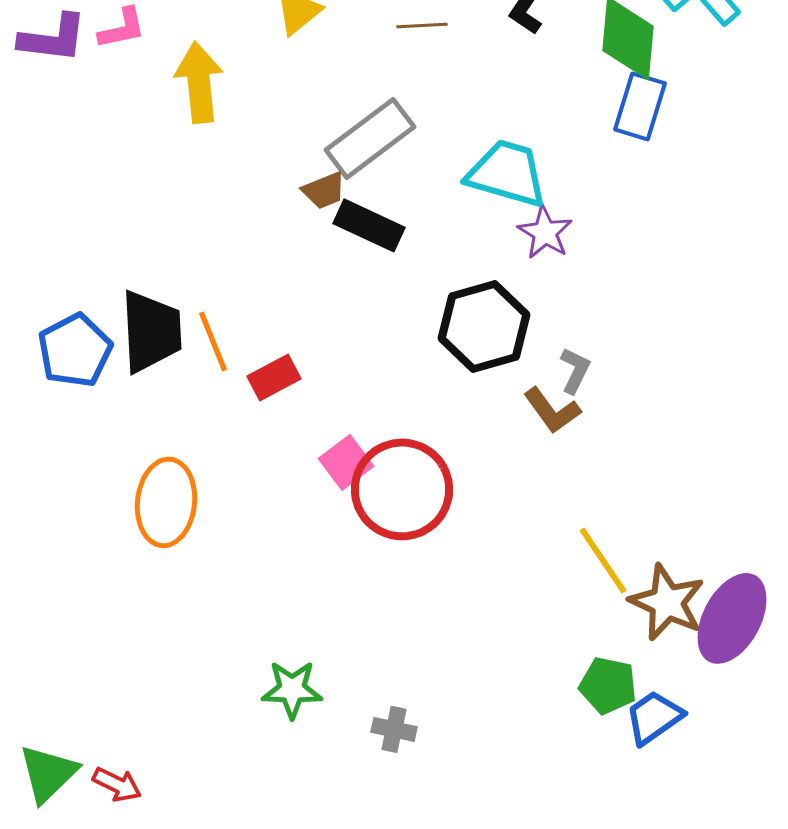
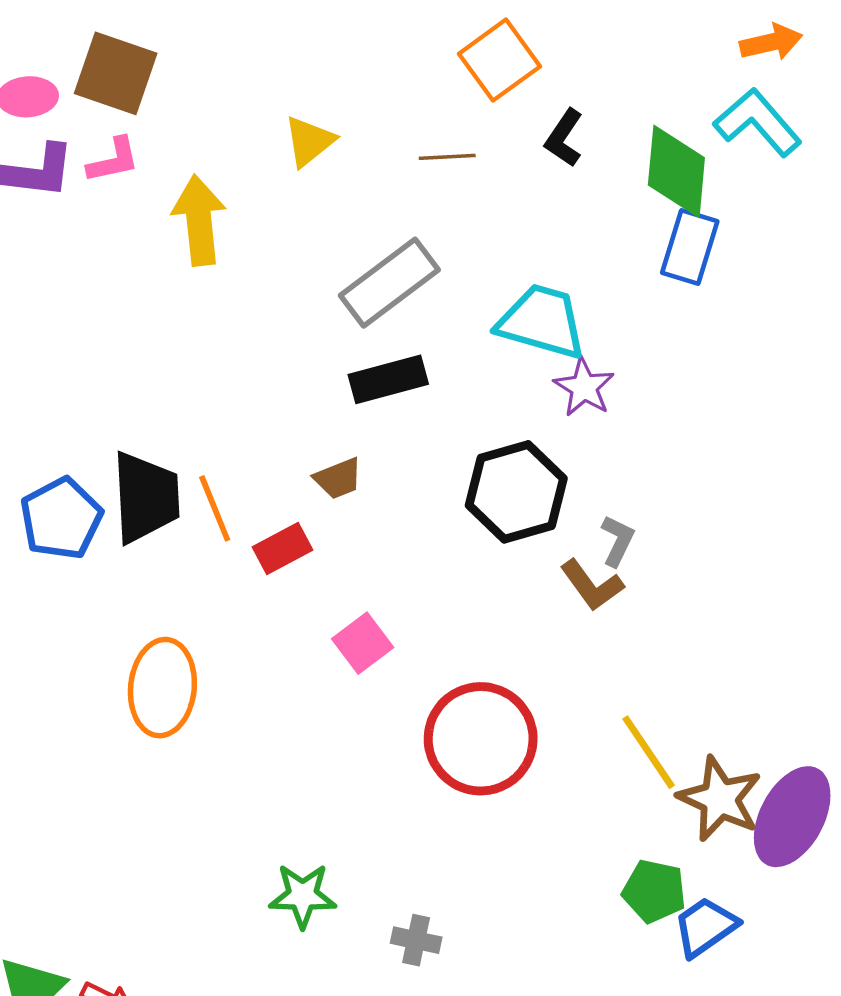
brown trapezoid: (324, 190) -> (338, 478), moved
black rectangle: (369, 225) -> (388, 379), turned -40
red circle: (402, 489) -> (481, 739), moved

